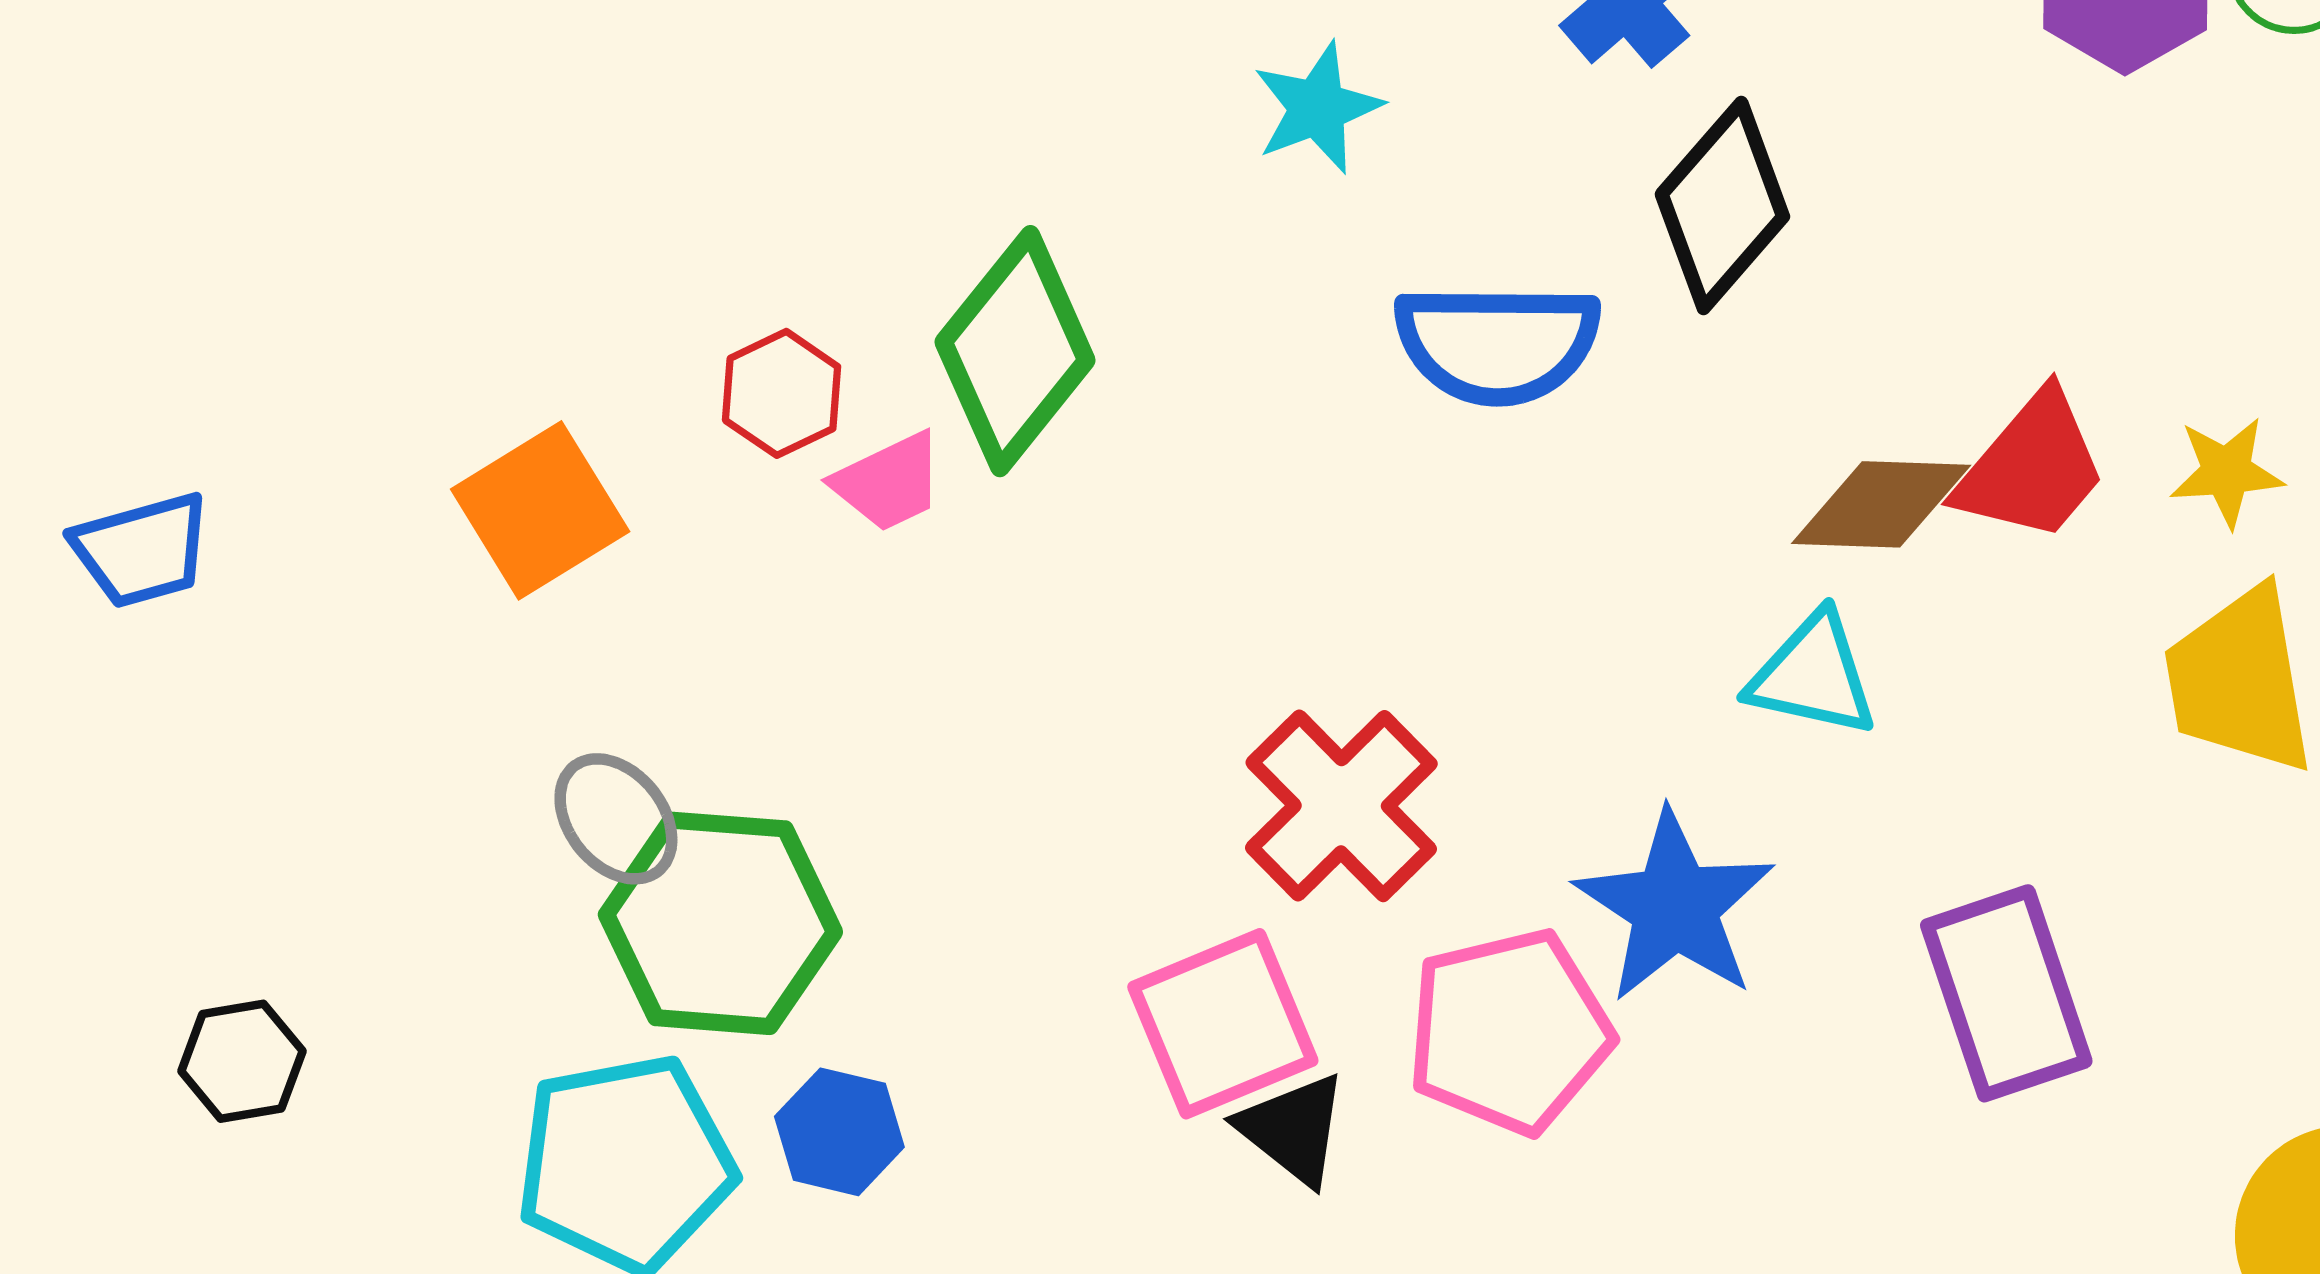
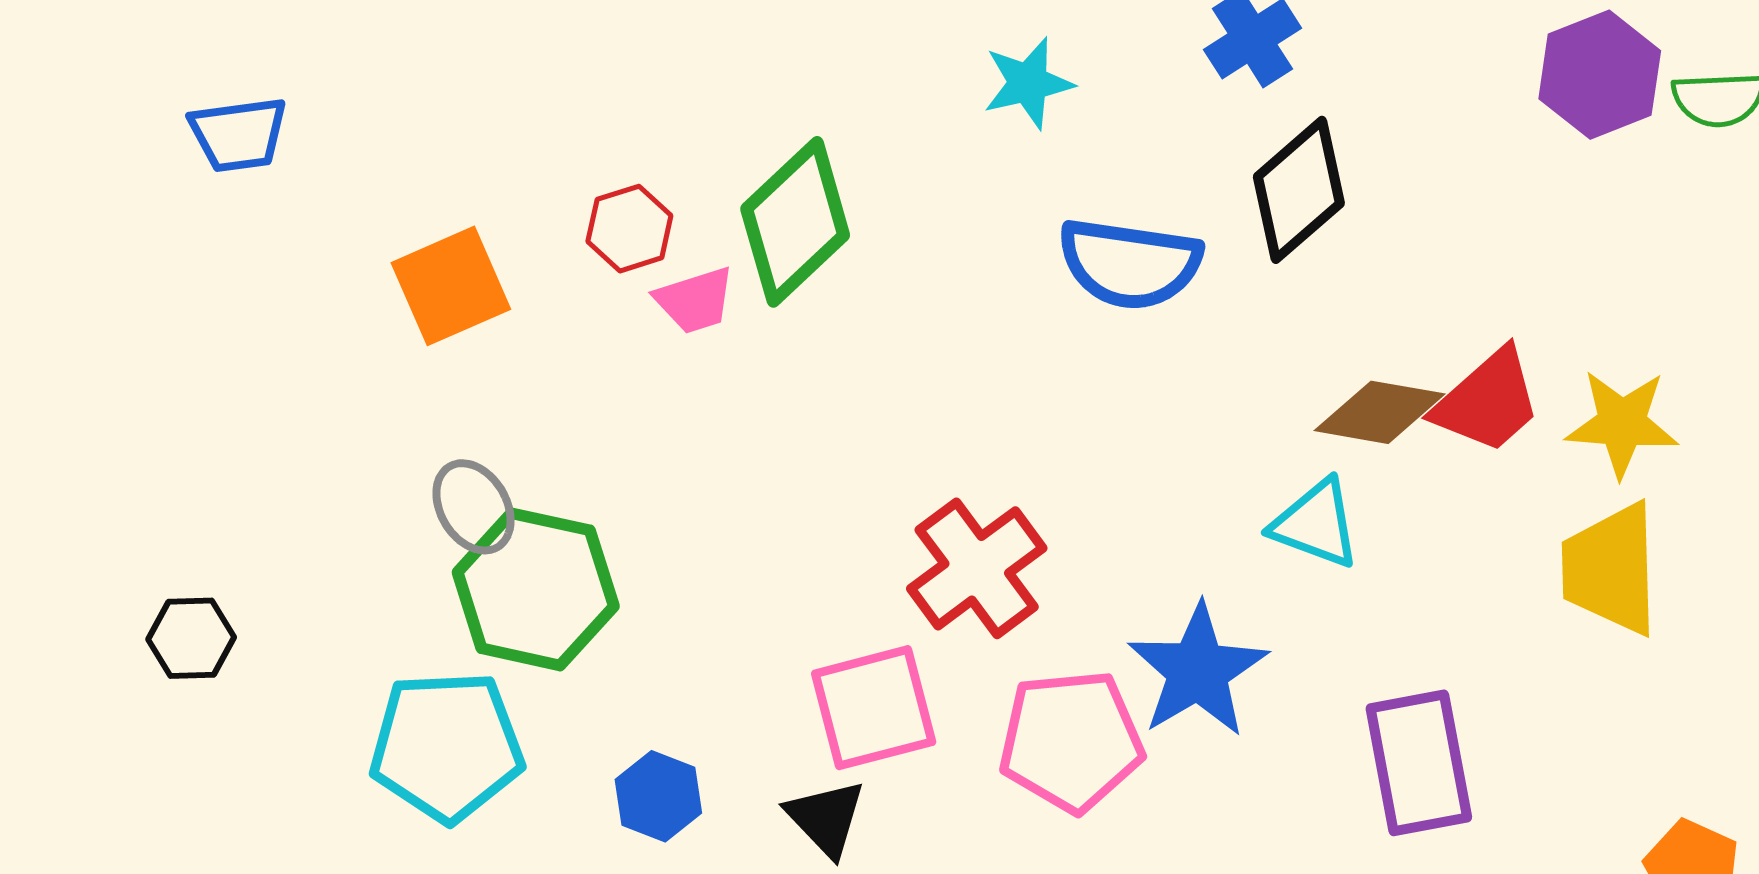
yellow star: (2227, 472) -> (1622, 423), size x1.4
blue trapezoid: (142, 550) -> (239, 134), moved
black triangle: (1293, 1129) -> (826, 818), moved
blue hexagon: (839, 1132) -> (658, 796), moved

